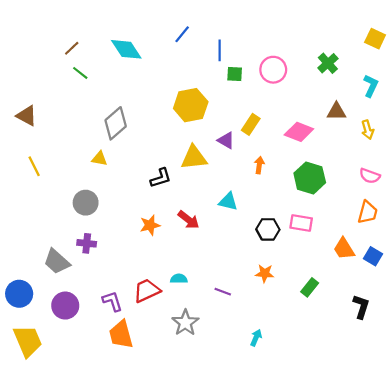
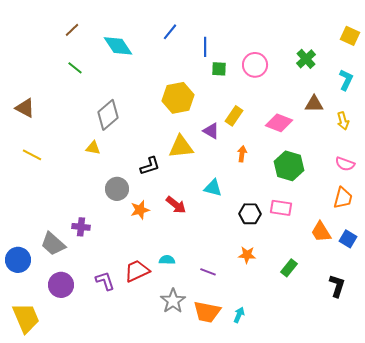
brown line: (72, 48) -> (72, 30), moved
yellow line: (34, 166) -> (32, 155), turned -36
gray circle: (86, 203) -> (117, 189), moved
blue circle: (19, 294) -> (18, 260), moved
orange trapezoid: (121, 334) -> (207, 312), moved, turned -64

